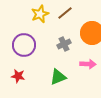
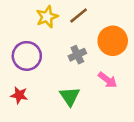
pink arrow: (88, 64) -> (108, 80), turned 35
green triangle: (58, 77) -> (70, 96), turned -42

